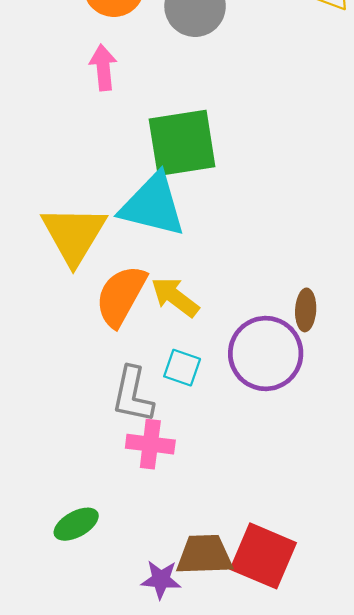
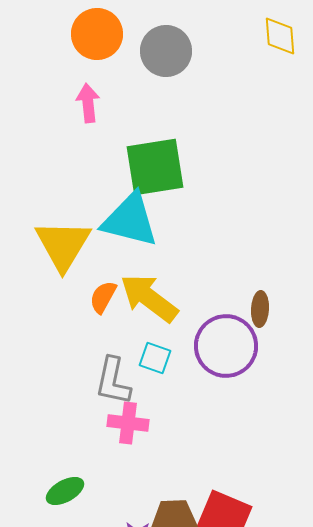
orange semicircle: (121, 296) -> (103, 297), size x0.6
yellow arrow: (175, 297) -> (149, 298), size x1.4

